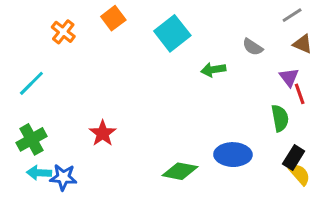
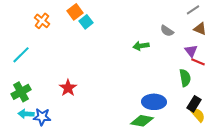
cyan square: (172, 33) -> (86, 22), moved, size x0.6
red line: (300, 94) -> (198, 62), turned -48
green diamond: (180, 171) -> (142, 121), moved

